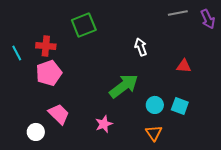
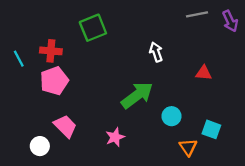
cyan square: (180, 106) -> (211, 129), moved
orange triangle: (154, 133) -> (188, 147), moved

